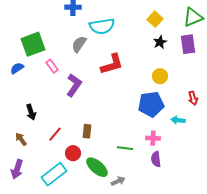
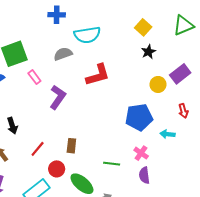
gray semicircle: (79, 44) -> (63, 54), turned 36
purple rectangle: (188, 44) -> (180, 74), moved, turned 60
yellow circle: (160, 76) -> (158, 84), moved
pink cross: (153, 138) -> (141, 153), turned 32

